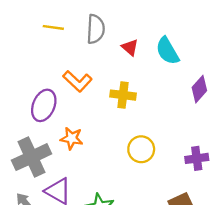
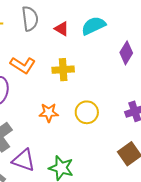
cyan semicircle: (167, 51) -> (93, 26), turned 105
orange star: (72, 138) -> (49, 113), moved

